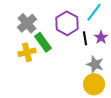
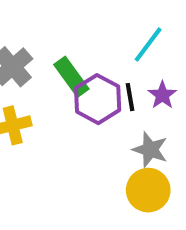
purple hexagon: (67, 23) -> (98, 99), moved
green rectangle: (43, 42) -> (71, 77), moved

